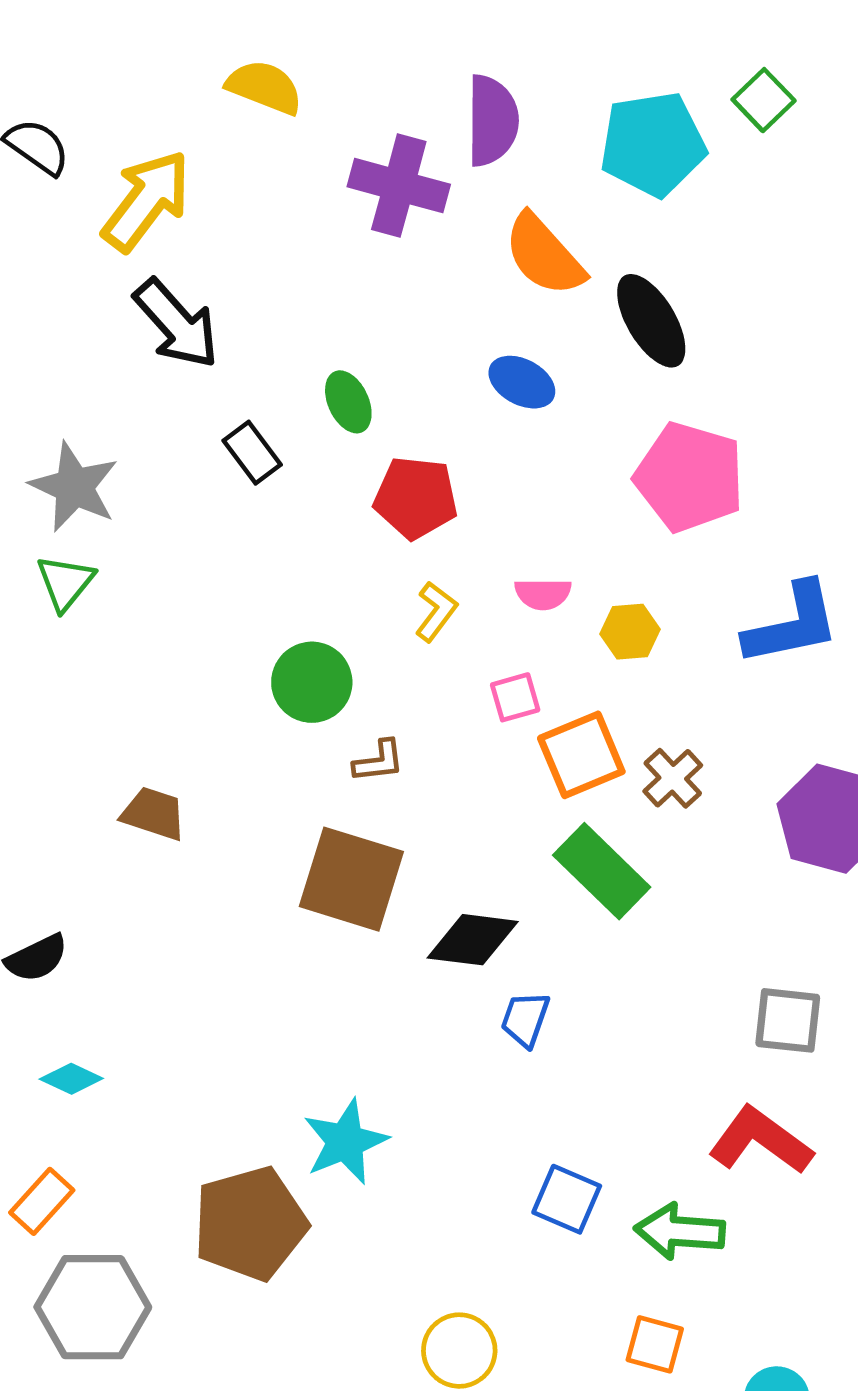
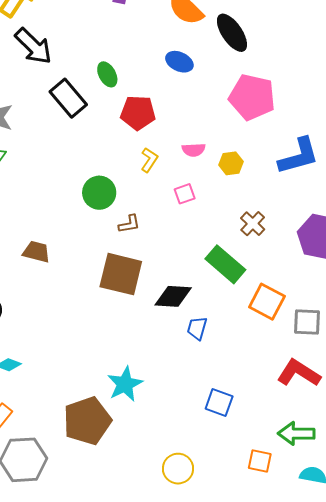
black rectangle: (252, 453) -> (68, 98), size x1.5
orange square: (581, 755) -> (267, 302), moved, turned -36
green arrow: (680, 1231) -> (296, 434), moved

